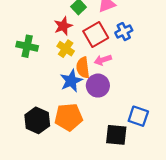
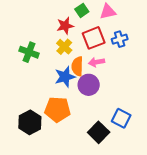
green cross: (27, 46) -> (29, 52), moved
black hexagon: (37, 120) -> (30, 122), moved
black square: (116, 135) -> (99, 132), turned 30

